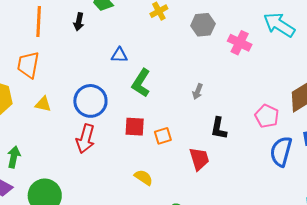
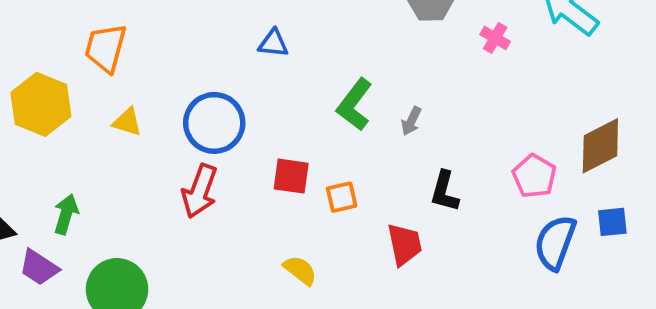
pink cross: (240, 43) -> (495, 38), size x0.7
green L-shape: (141, 83) -> (355, 105), moved

